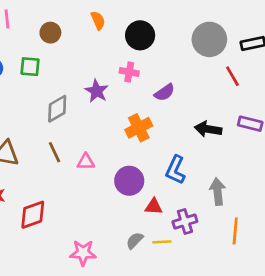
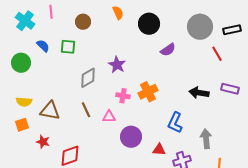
pink cross: (129, 72) -> (123, 96), moved
purple semicircle: (165, 92) -> (168, 50), moved
purple circle: (129, 181) -> (131, 137), moved

